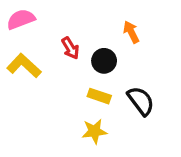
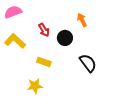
yellow rectangle: (99, 96) -> (44, 62), moved
yellow star: (94, 131) -> (35, 86), moved

